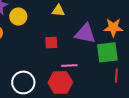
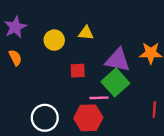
yellow circle: (18, 16) -> (54, 40), moved
green square: (107, 52) -> (115, 82), moved, turned -35

